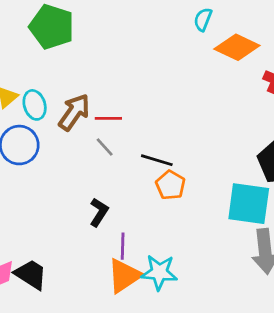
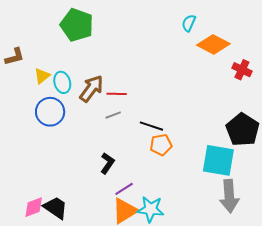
gray line: (105, 147) -> (113, 115), turned -70
orange pentagon: (170, 185) -> (161, 145), turned 30
purple line: (123, 246) -> (124, 189), turned 54

